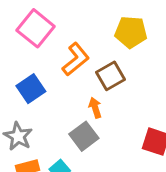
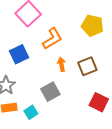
brown square: (110, 76) -> (87, 66), moved
orange arrow: (95, 108) -> (61, 64), moved

